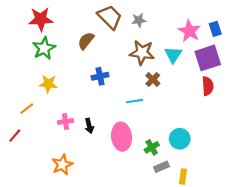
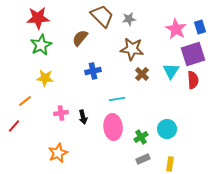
cyan triangle: (173, 55) -> (171, 71), moved
cyan line: (134, 101) -> (117, 99), moved
gray rectangle: (161, 167) -> (143, 159), moved

